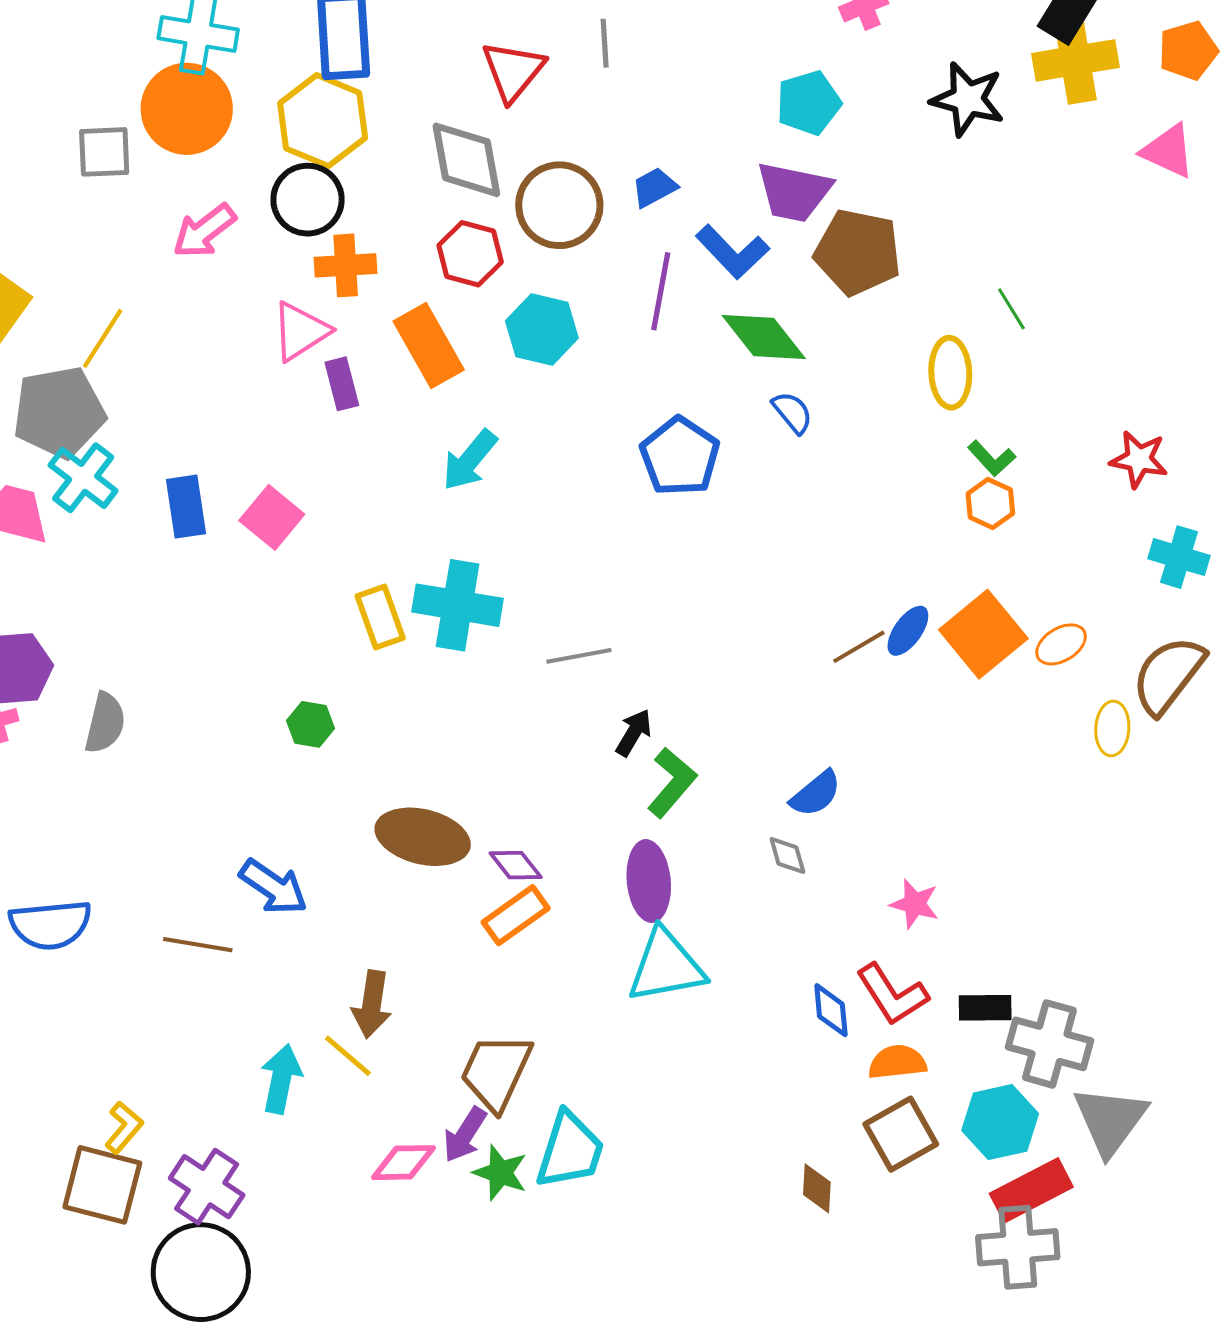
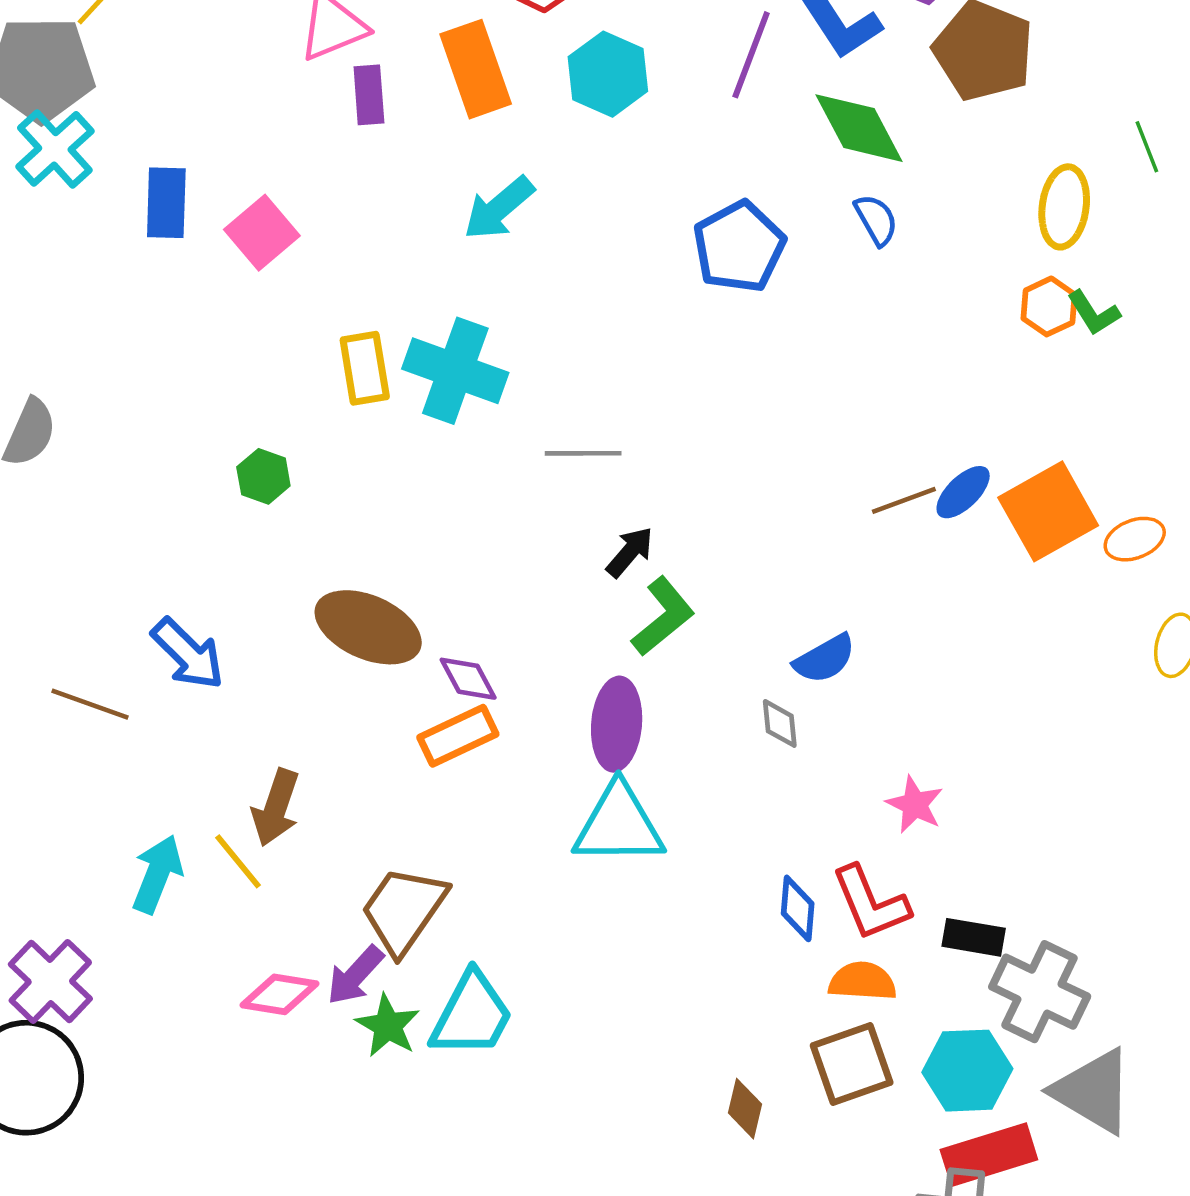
orange hexagon: (990, 503) -> (1049, 306), moved
gray triangle: (1110, 1120) -> (1093, 1091), turned -46

